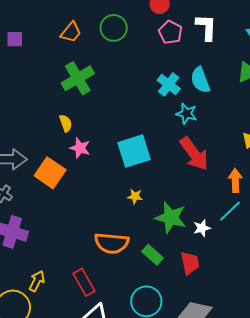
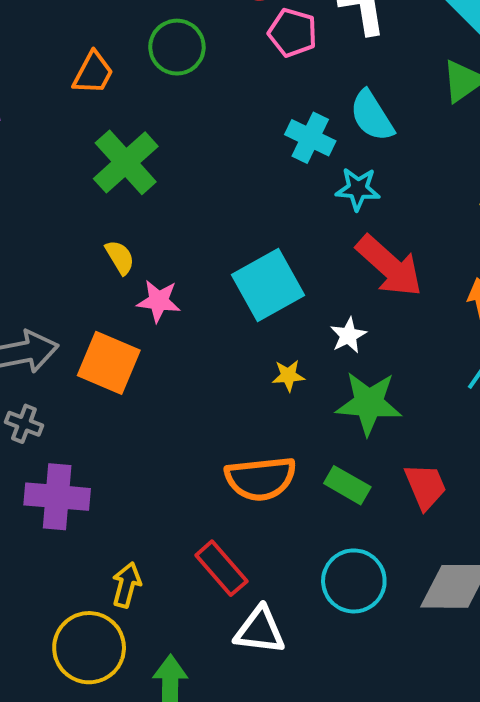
white star: (202, 228) -> (348, 335), moved

